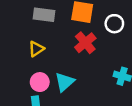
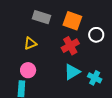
cyan triangle: (65, 82) -> (72, 72), moved

